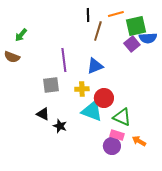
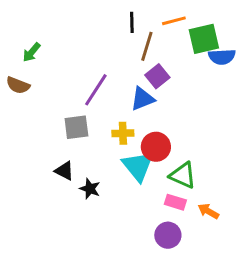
purple square: (132, 44) -> (157, 76), moved
purple line: (64, 60) -> (96, 90), turned 40
cyan triangle: (92, 111) -> (138, 166), turned 30
purple circle: (112, 146) -> (168, 235), moved

